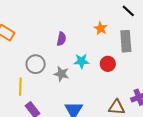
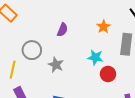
cyan star: (81, 61) -> (95, 57), moved
red circle: (108, 64) -> (108, 74), moved

